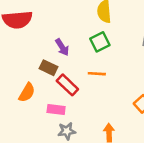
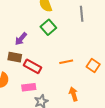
purple arrow: (62, 47) -> (21, 39), turned 88
orange line: (97, 74) -> (66, 62), moved

